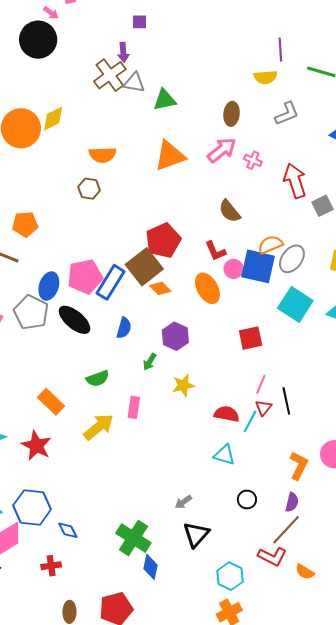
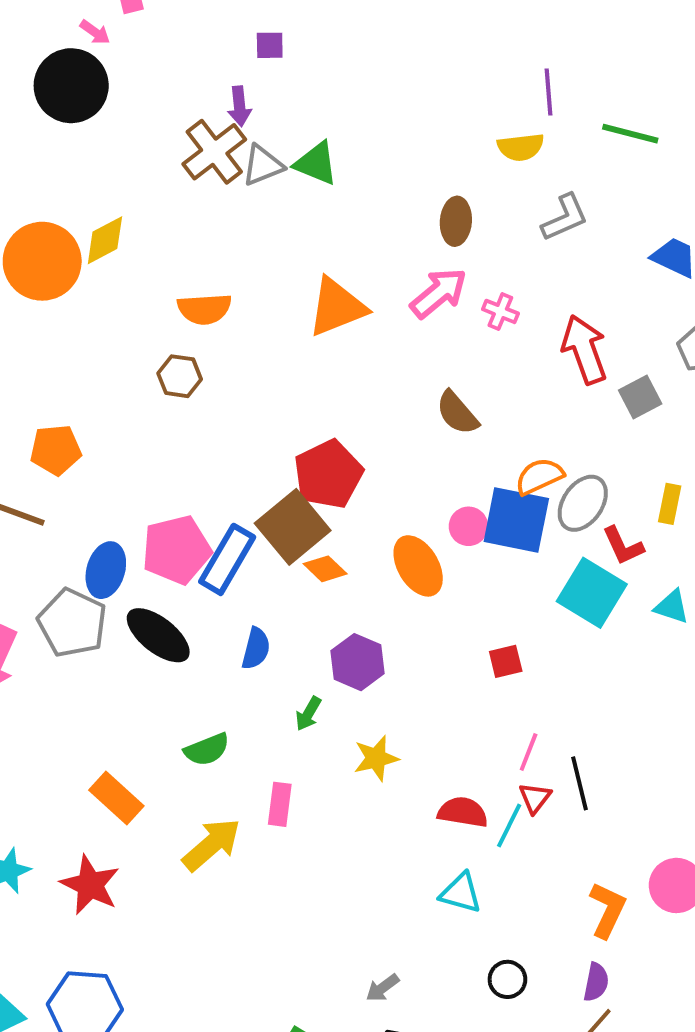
gray triangle: (134, 83) -> (263, 165), turned -30
green triangle: (165, 100) -> (316, 163), moved, turned 35
red L-shape: (215, 251) -> (623, 546), moved
red square: (251, 338) -> (506, 661), size x0.7

